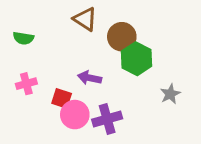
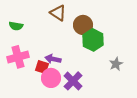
purple arrow: (89, 78) -> (53, 59), moved
pink cross: (26, 84) -> (18, 57), size x1.5
purple cross: (107, 119) -> (73, 81), turned -30

